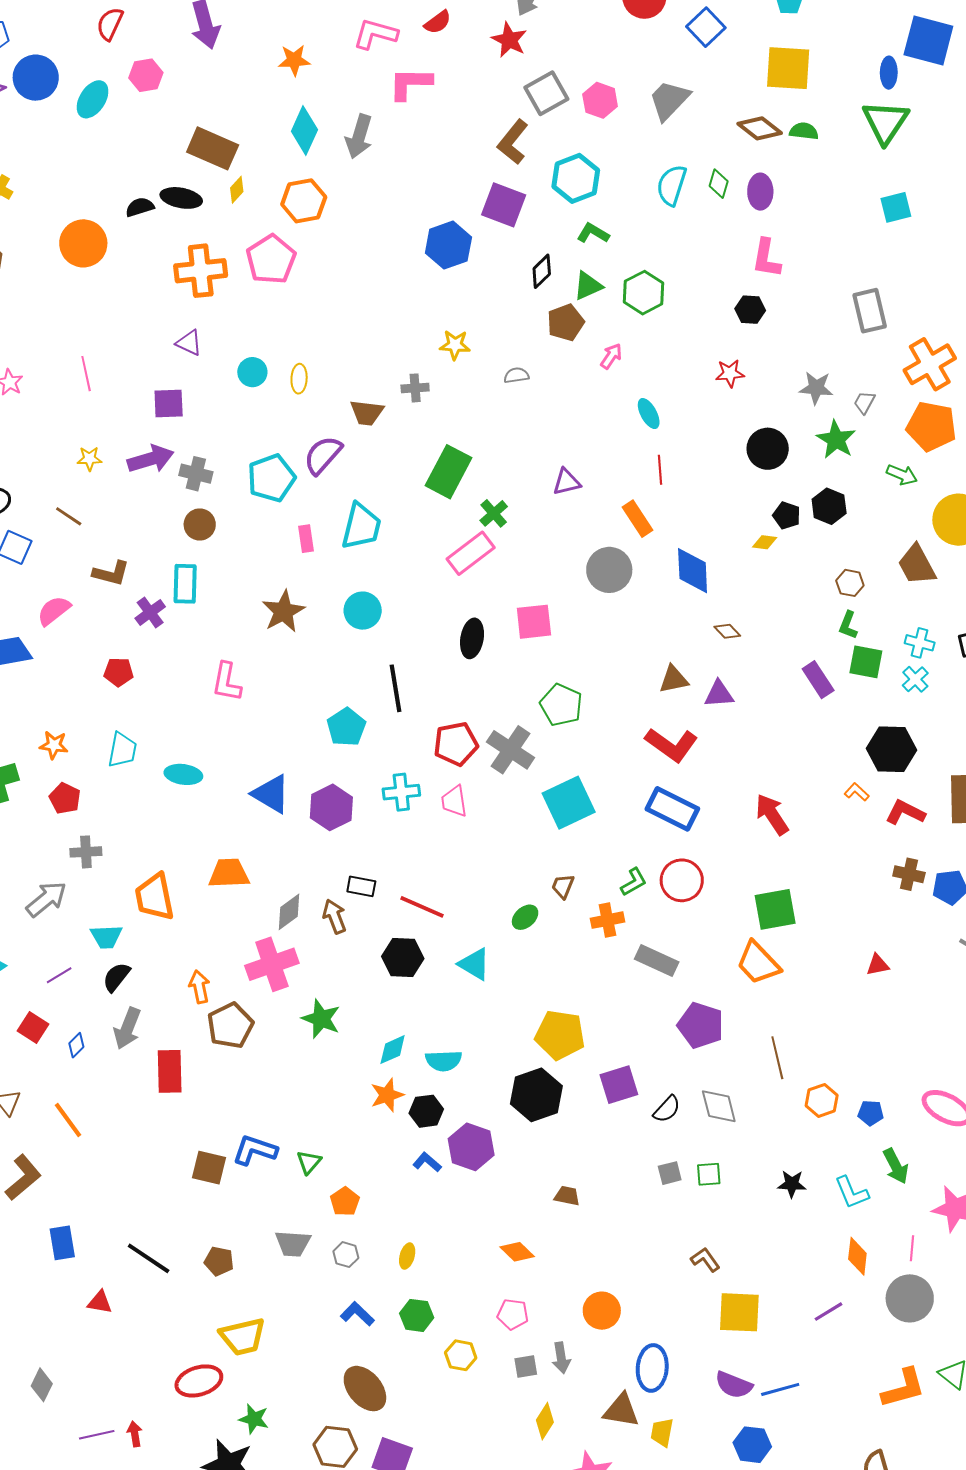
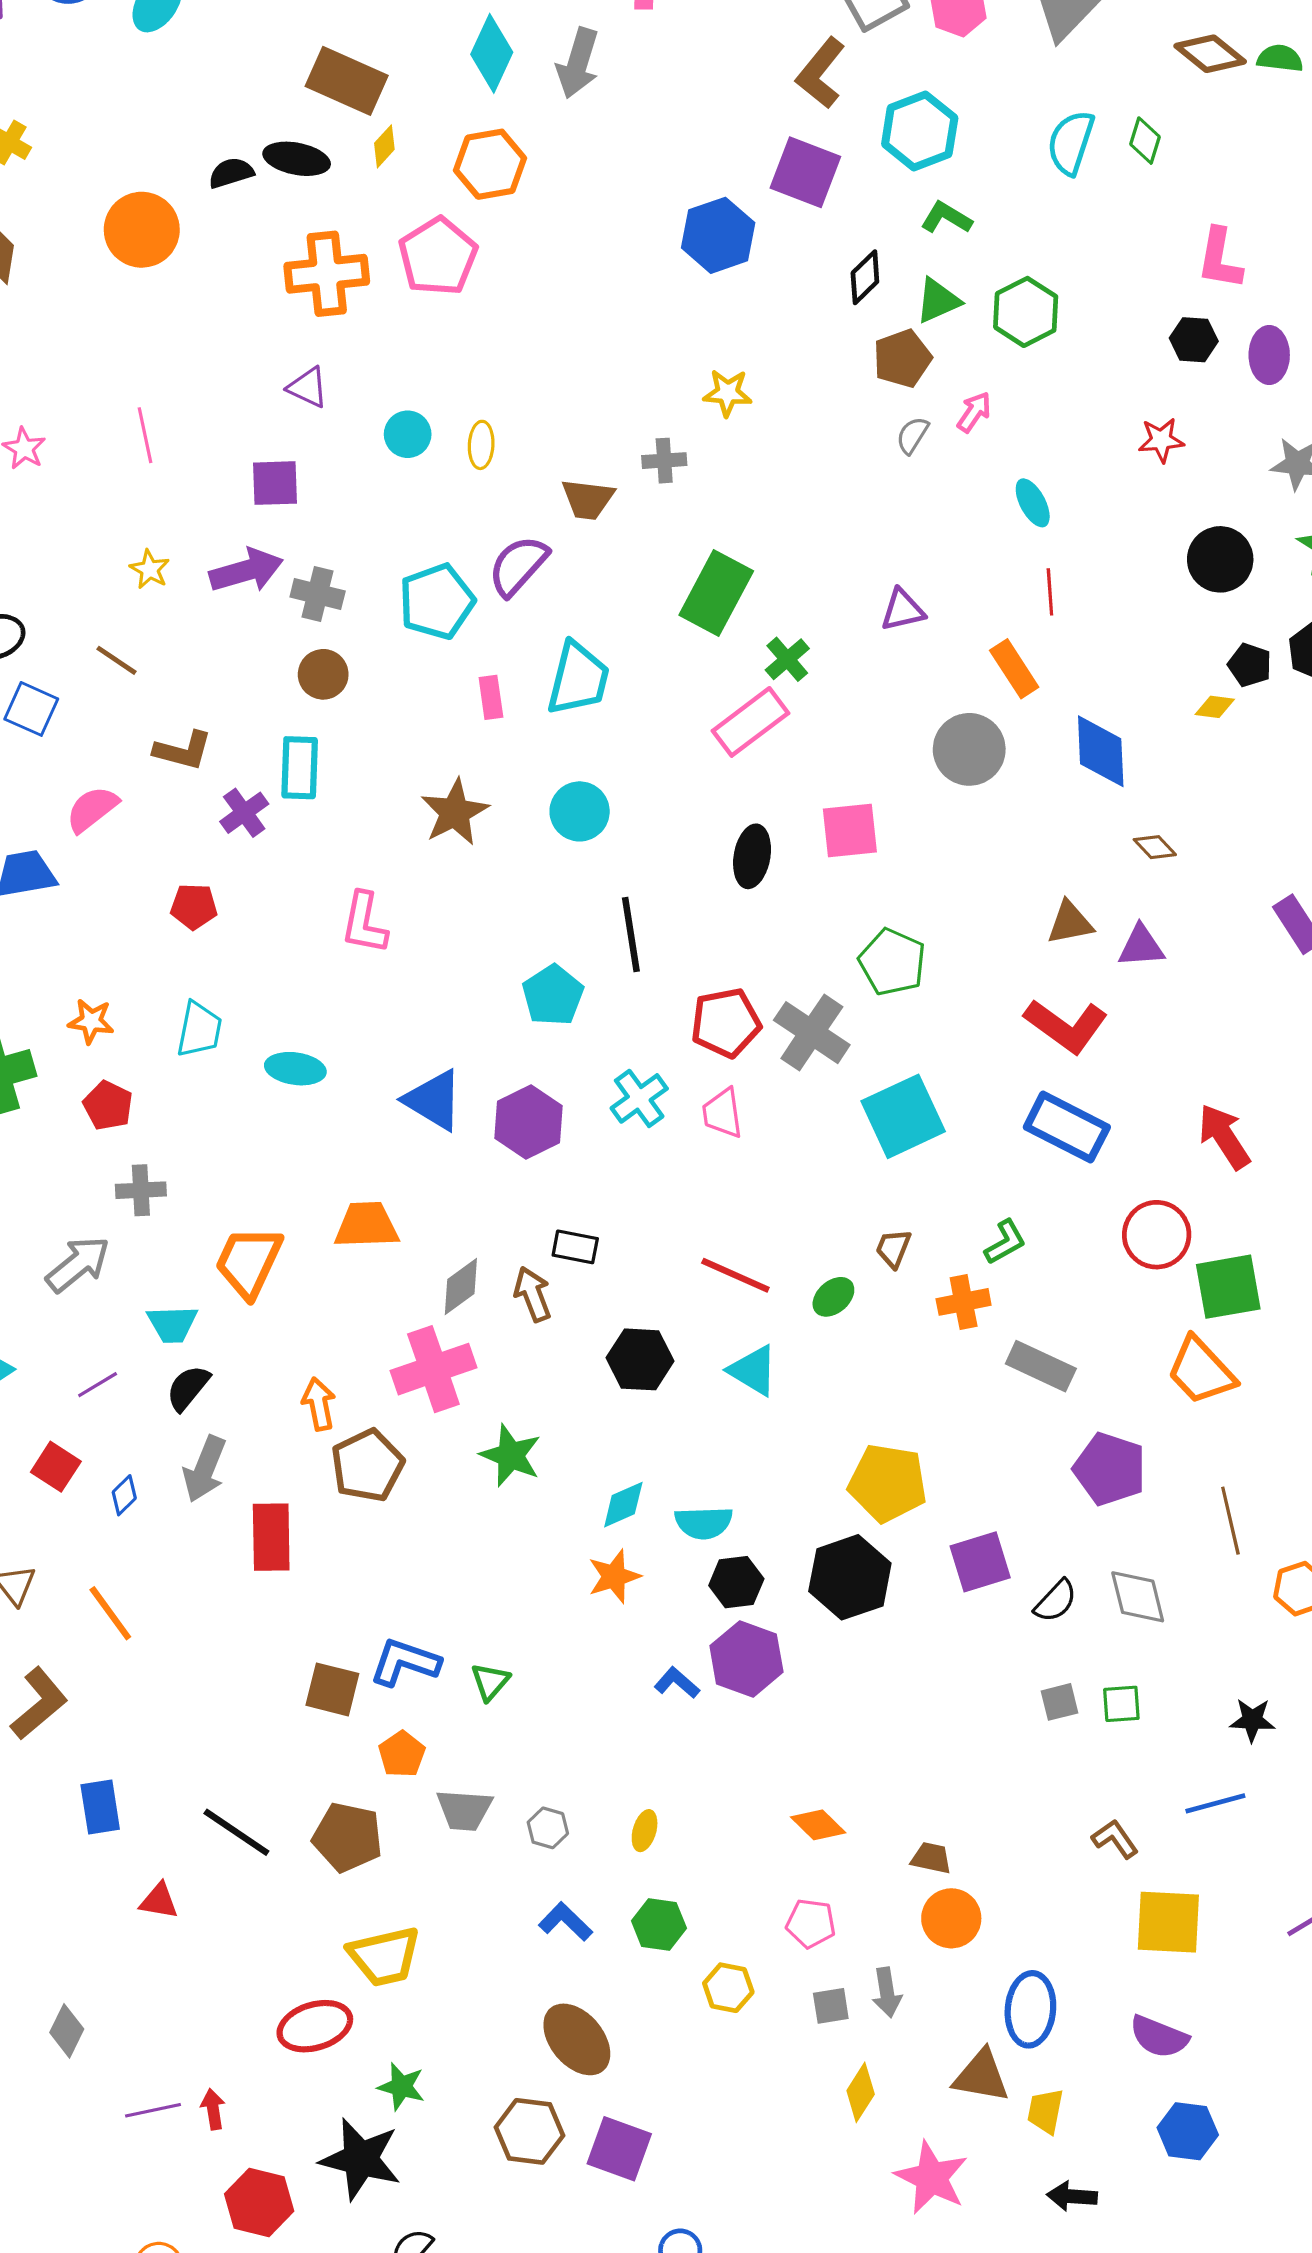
purple ellipse: (760, 192) -> (1269, 355), moved
gray semicircle: (516, 375) -> (912, 435), moved, turned -50
yellow star: (89, 459) -> (150, 569), turned 30
cyan cross: (401, 792) -> (639, 1098), turned -30
red circle: (682, 880) -> (1157, 1235), moved
orange trapezoid: (154, 897) -> (249, 1262), turned 36
red line: (422, 907) -> (735, 1275), moved
black hexagon: (426, 1111) -> (736, 1582), moved
brown trapezoid: (567, 1196) -> (931, 1858), moved
orange pentagon: (345, 1202) -> (402, 1754), moved
brown pentagon: (219, 1261) -> (348, 1837), size x1.5
blue line: (780, 1389) -> (1215, 1803), moved

